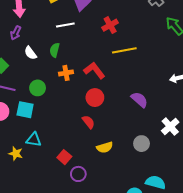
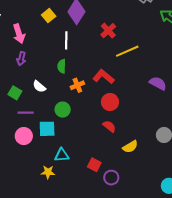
white line: (65, 25) -> (66, 40), turned -66
white semicircle: (30, 53) -> (39, 86), moved
green circle: (38, 88) -> (63, 110), moved
purple semicircle: (139, 100) -> (158, 83), moved

